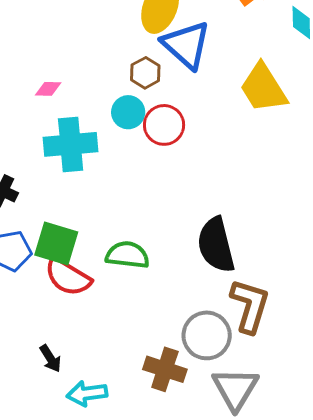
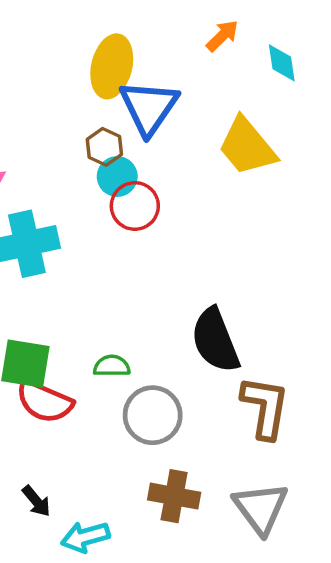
blue triangle: (186, 45) -> (149, 107), turned 30
cyan circle: (128, 112) -> (117, 176), moved
green semicircle: (127, 255) -> (112, 366), size x0.7
gray circle: (207, 335) -> (153, 415), moved

